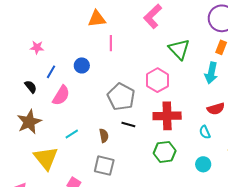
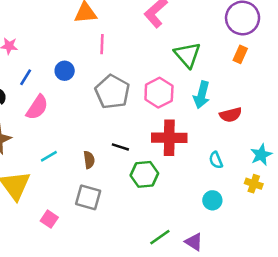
cyan arrow: (211, 73) -> (202, 95), moved
gray pentagon: (121, 97) -> (112, 92), moved
red semicircle: (216, 109) -> (231, 115), moved
green hexagon: (165, 152) -> (144, 174), moved

